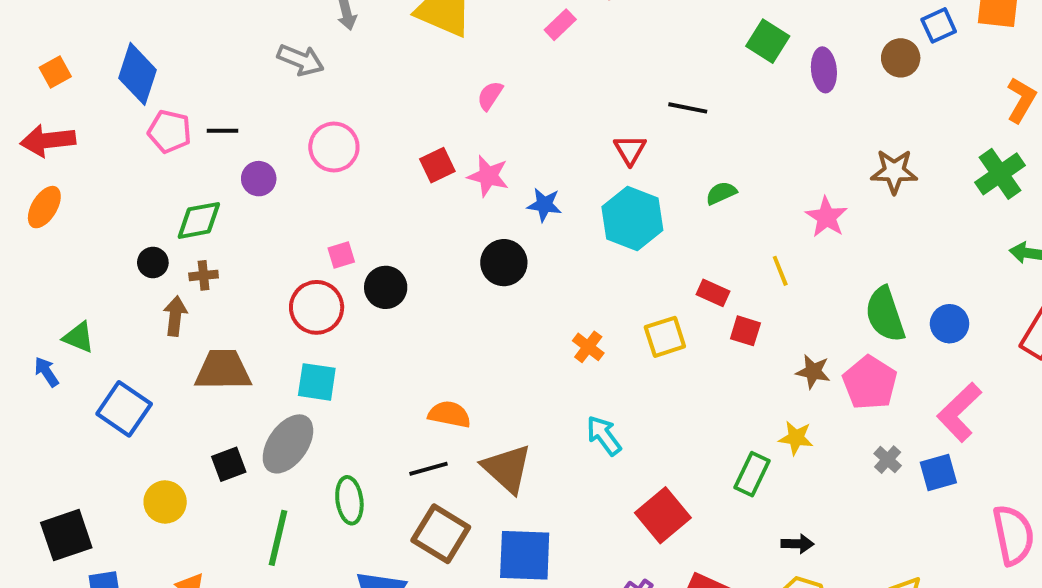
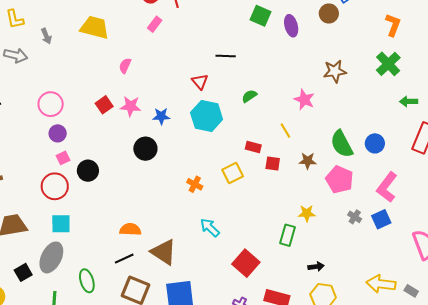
gray arrow: (301, 60) -> (16, 55), moved
purple circle: (259, 179) -> (58, 133), moved
brown star: (813, 372) -> (308, 161), moved

